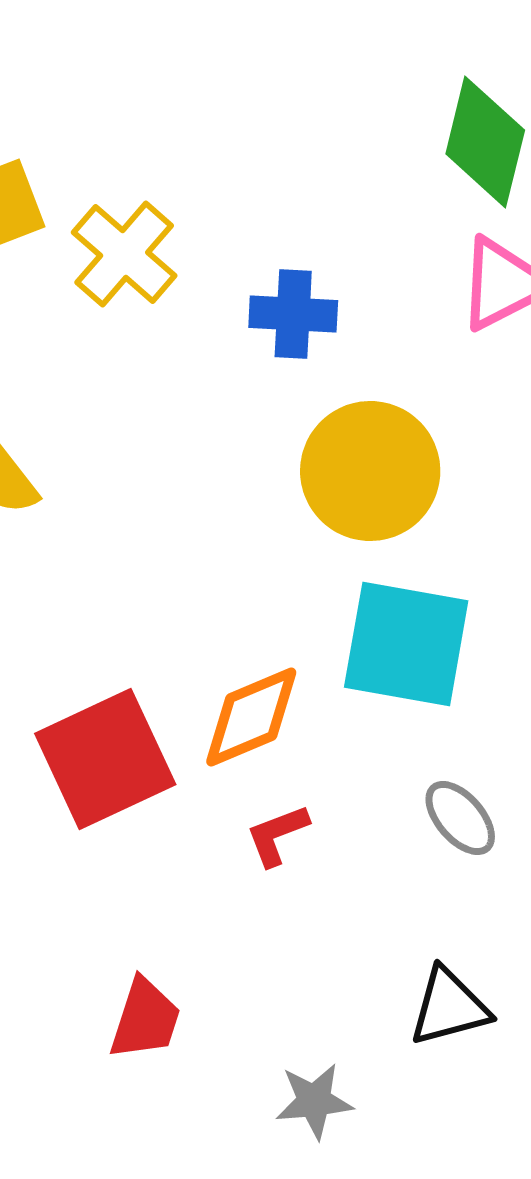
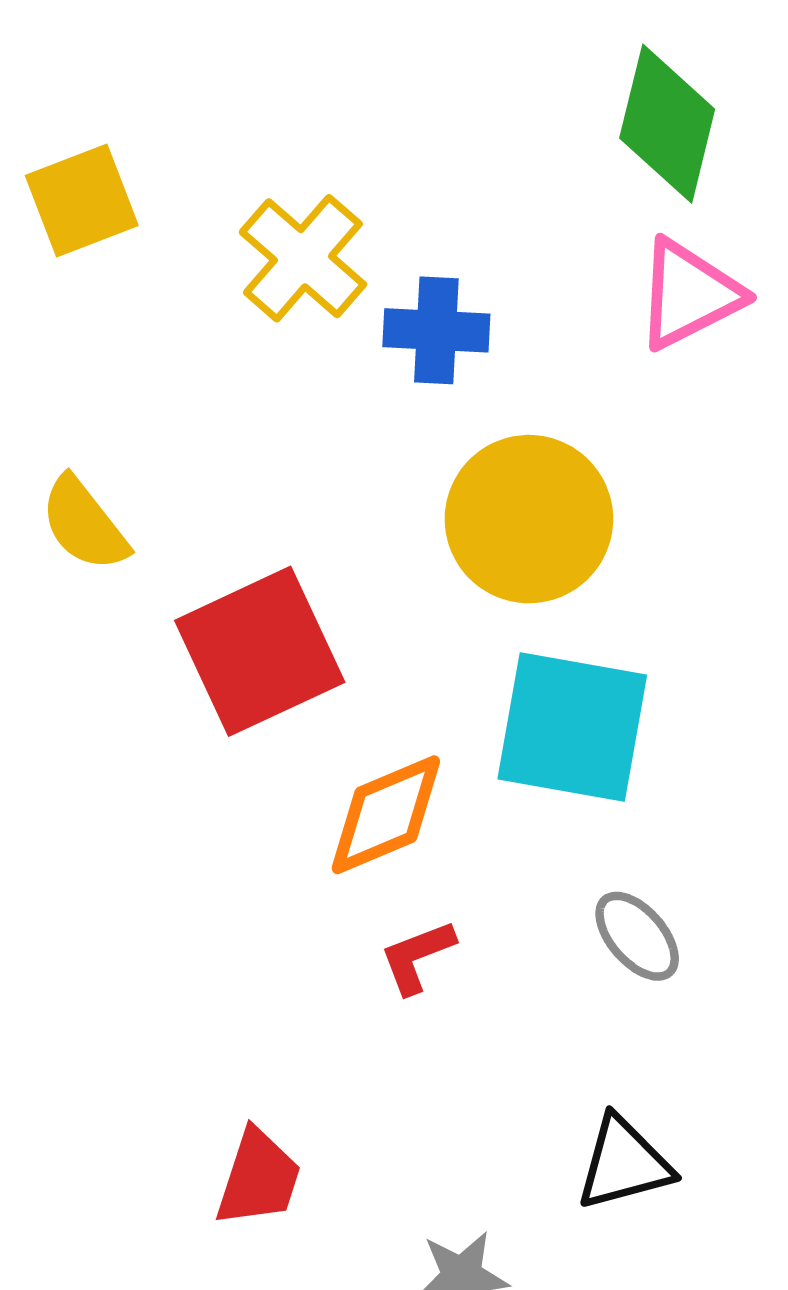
yellow cross: (124, 254) -> (303, 258), moved
red square: (105, 759) -> (260, 651), moved

